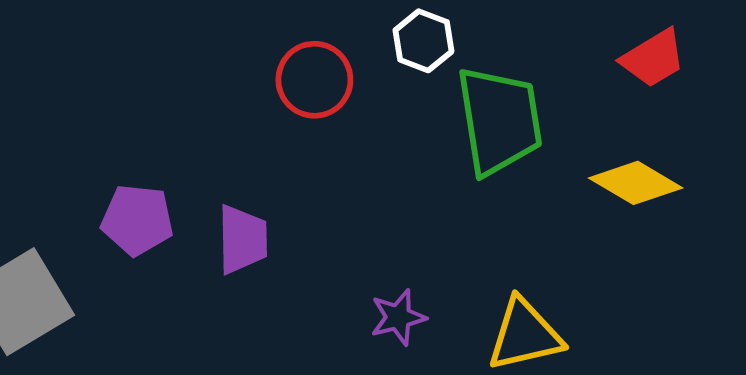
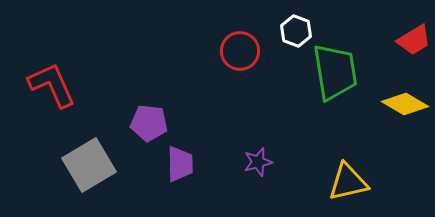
purple trapezoid: (242, 239) -> (180, 164), moved
purple star: (398, 317) -> (258, 162), moved

